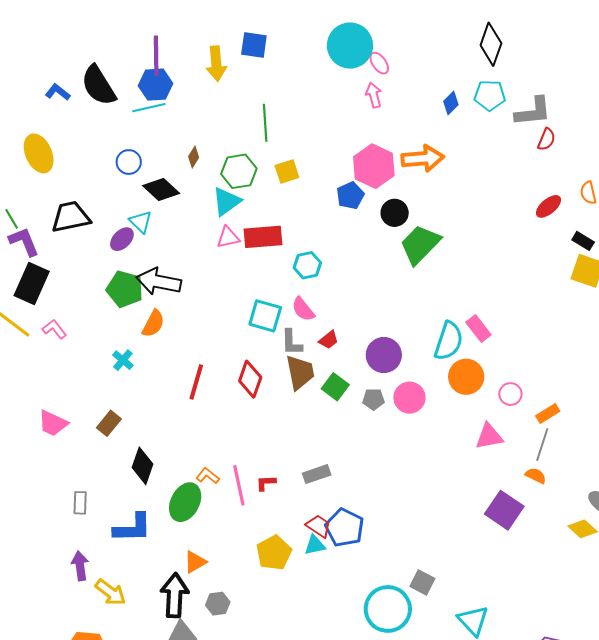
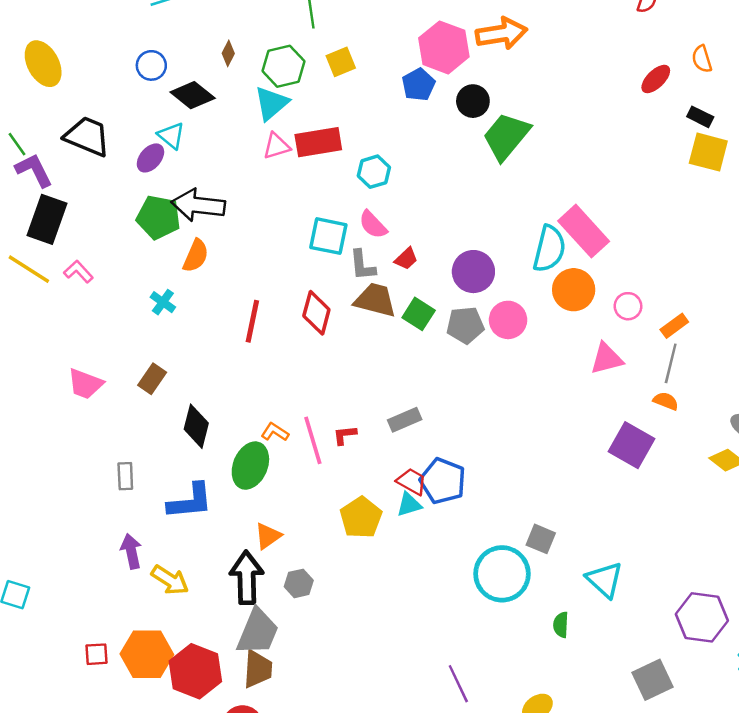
black trapezoid: (71, 217) -> (87, 136), turned 39
pink rectangle: (478, 329) -> (584, 231), size x1.6
brown trapezoid: (300, 372) -> (375, 300), turned -60
gray pentagon: (374, 399) -> (465, 325), size x1.4

